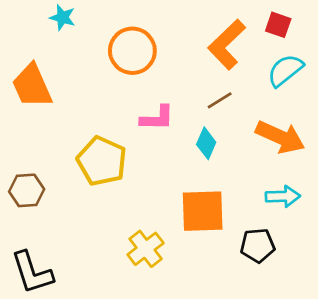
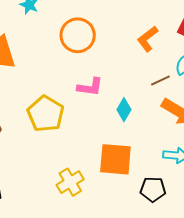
orange L-shape: (227, 44) -> (148, 39), size x0.7
brown line: (220, 100) -> (160, 81), moved

